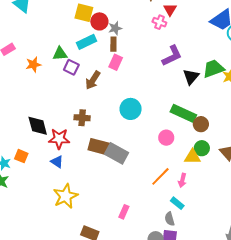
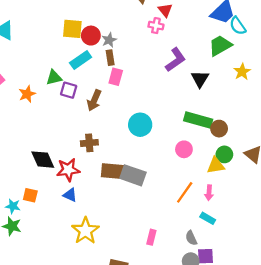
green trapezoid: (213, 69) -> (220, 46), moved
gray semicircle: (170, 219) -> (191, 238), moved

